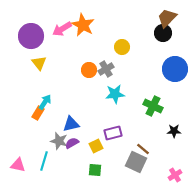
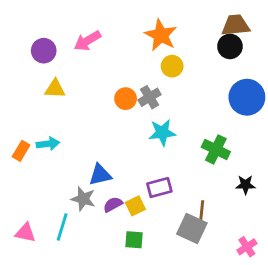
brown trapezoid: (167, 18) -> (236, 25), turned 40
orange star: (83, 25) -> (161, 35), moved
purple circle: (31, 36) -> (44, 51), size x0.7
yellow triangle: (39, 63) -> (55, 89), turned -49
cyan arrow: (45, 102) -> (48, 144), moved, turned 49
orange rectangle: (38, 113) -> (21, 151), moved
purple semicircle: (72, 143) -> (113, 204), moved
brown line: (143, 149) -> (202, 210), turned 56

